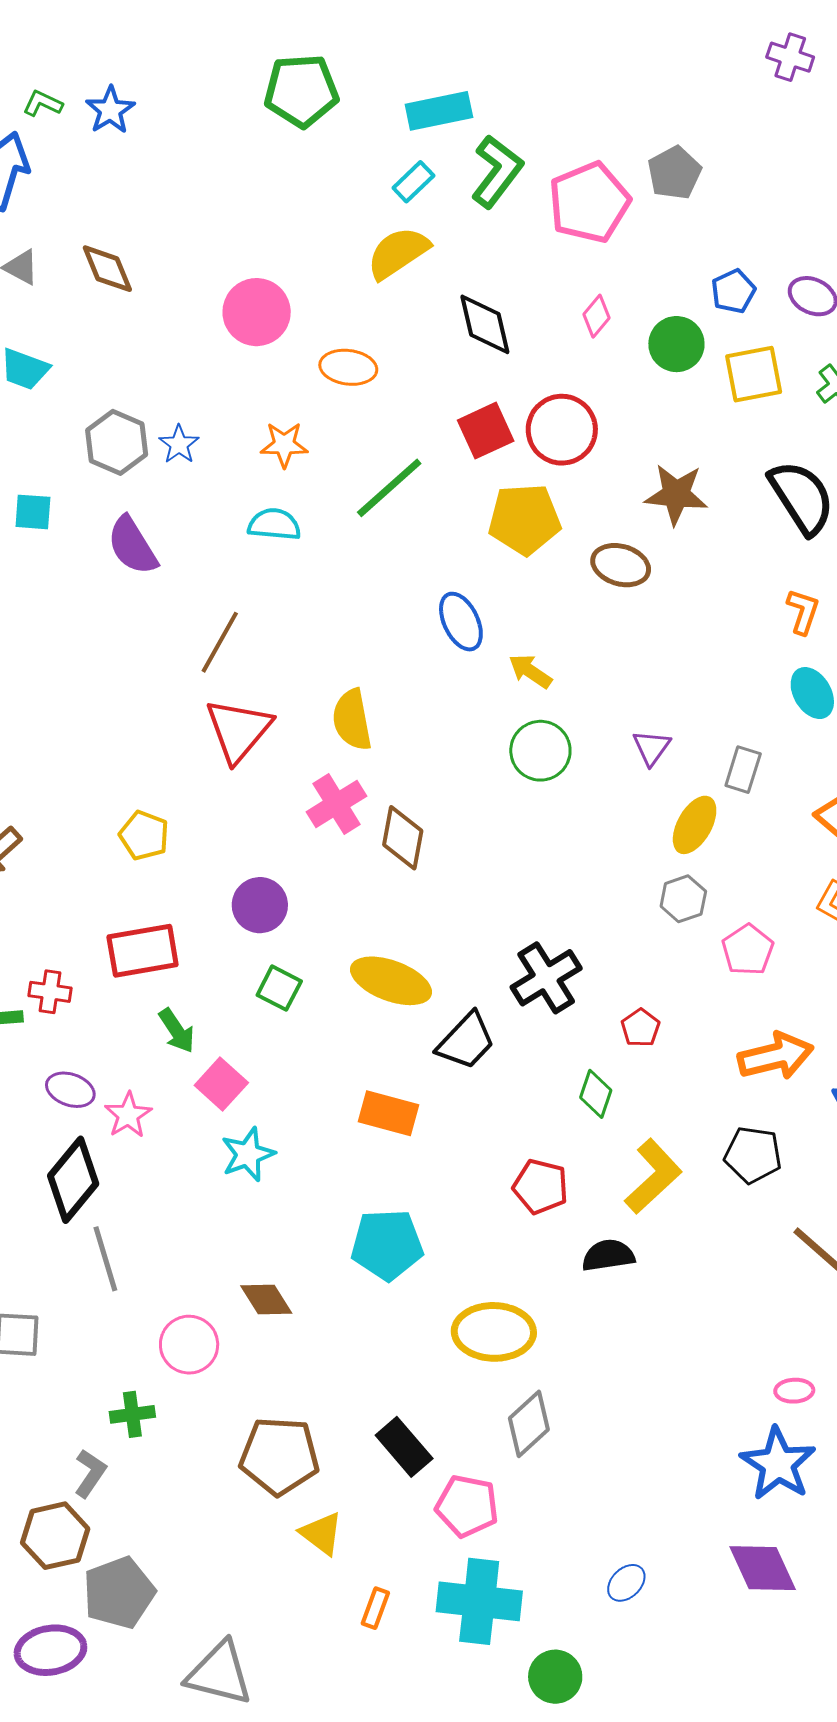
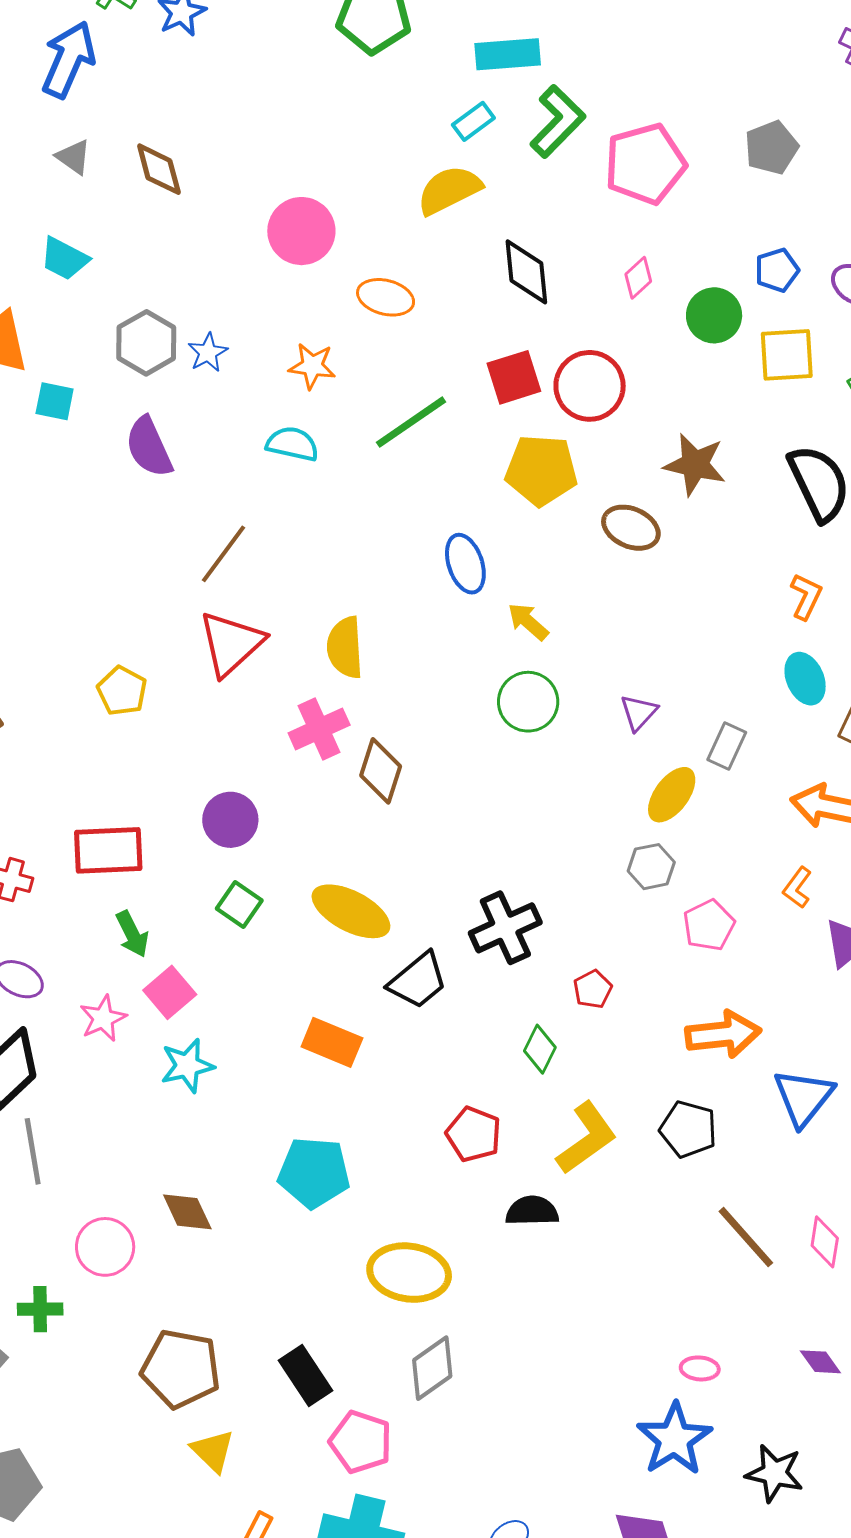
gray pentagon: (674, 173) -> (771, 148), moved
yellow pentagon: (144, 835) -> (122, 691), moved
pink star: (128, 1115) -> (103, 1018), moved

